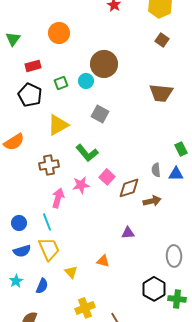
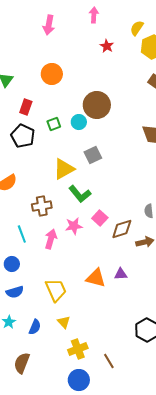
red rectangle: (33, 66) -> (26, 107), turned -56
gray square: (100, 114) -> (93, 155), turned 36
yellow triangle: (58, 125) -> (64, 169), moved
cyan line: (47, 222) -> (22, 234), moved
yellow trapezoid: (49, 249) -> (56, 290), moved
orange triangle: (103, 261) -> (96, 278), moved, size x1.5
yellow triangle: (71, 272) -> (64, 322), moved

